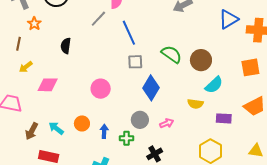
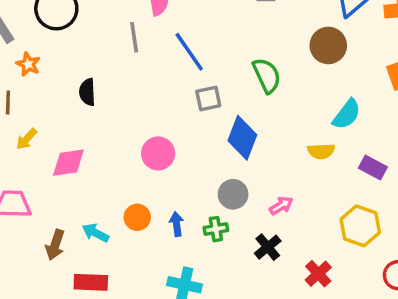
gray line: (98, 19) -> (134, 37), turned -42
green semicircle: (171, 54) -> (267, 75), turned 40
brown circle: (201, 60) -> (328, 45), moved
purple rectangle: (224, 118) -> (373, 168), turned 35
pink arrow: (167, 123) -> (281, 206), moved

